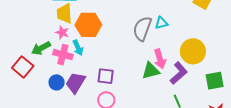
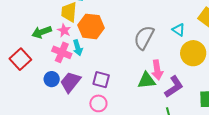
cyan triangle: (161, 23) -> (179, 30), moved, turned 40
green arrow: (41, 48) -> (42, 32), moved
yellow circle: (193, 51) -> (193, 53), moved

